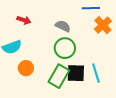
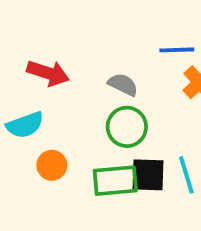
red arrow: (24, 20) -> (48, 73), size x1.5
green rectangle: (59, 76) -> (115, 181), turned 55

